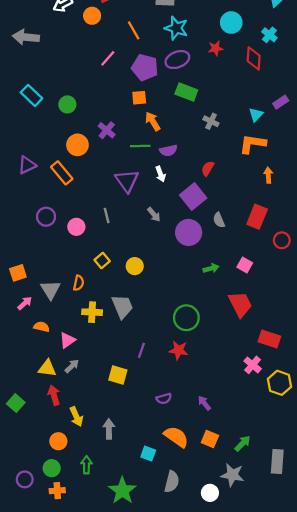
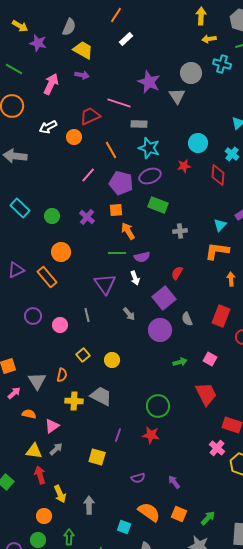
gray cross: (211, 121) -> (180, 231), turned -32
purple cross: (107, 130) -> (87, 217), moved
gray trapezoid: (122, 307) -> (101, 396), turned -40

